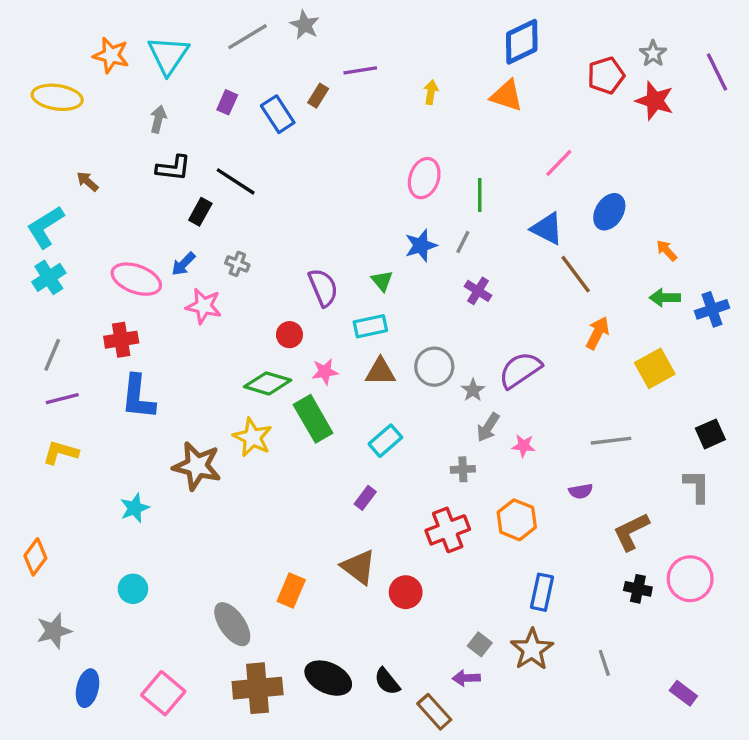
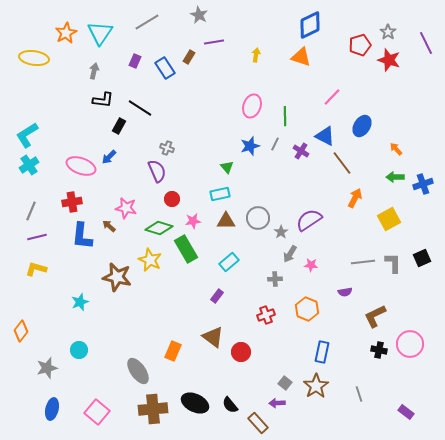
gray star: (305, 25) -> (199, 15), moved
orange star: (111, 55) -> (66, 33), turned 30
brown arrow: (87, 181) -> (109, 226), moved
gray cross: (237, 264) -> (167, 148), moved
purple semicircle: (323, 288) -> (157, 171), moved
purple cross: (478, 291) -> (301, 151), moved
pink star: (204, 306) -> (126, 208), moved
gray L-shape: (697, 486) -> (393, 263), moved
red cross: (448, 530) -> (266, 315), size x0.7
gray star: (54, 631) -> (47, 368), moved

